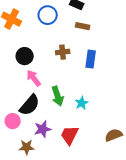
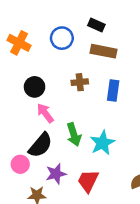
brown rectangle: (83, 26) -> (104, 51), size x1.5
cyan star: (82, 103) -> (102, 143), size x1.5

